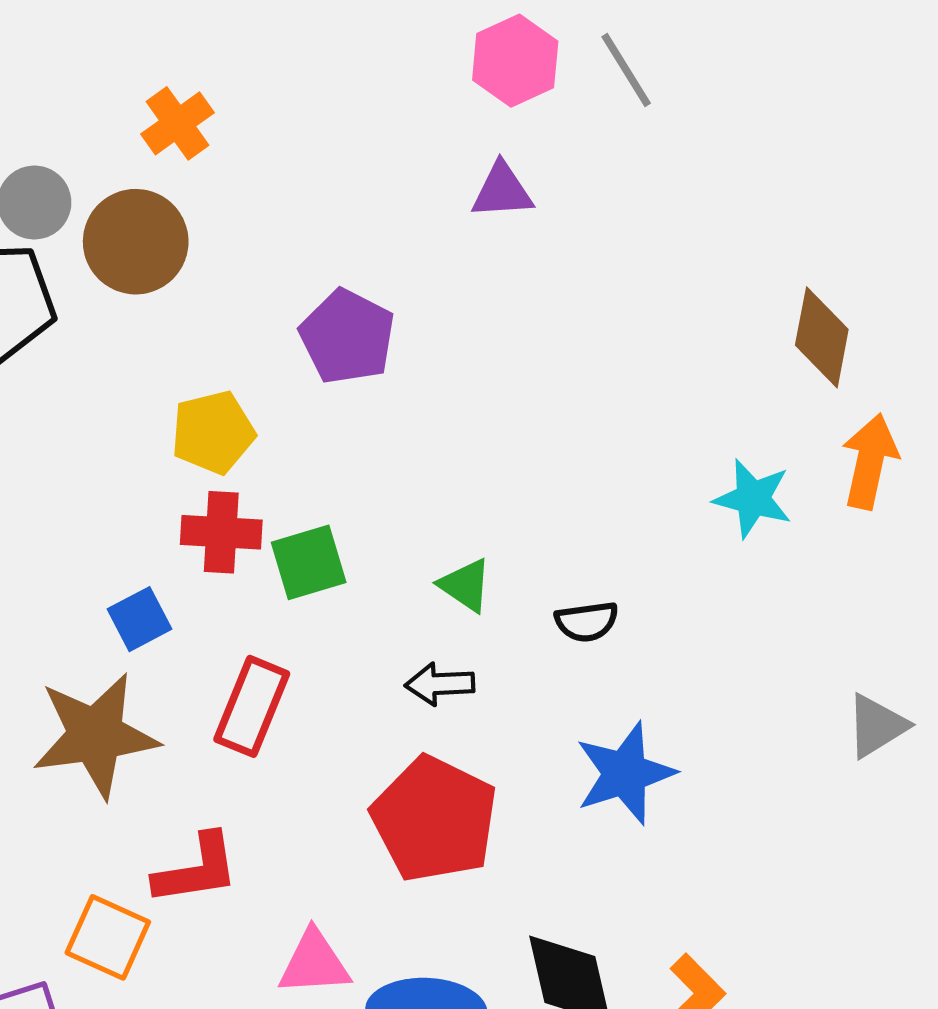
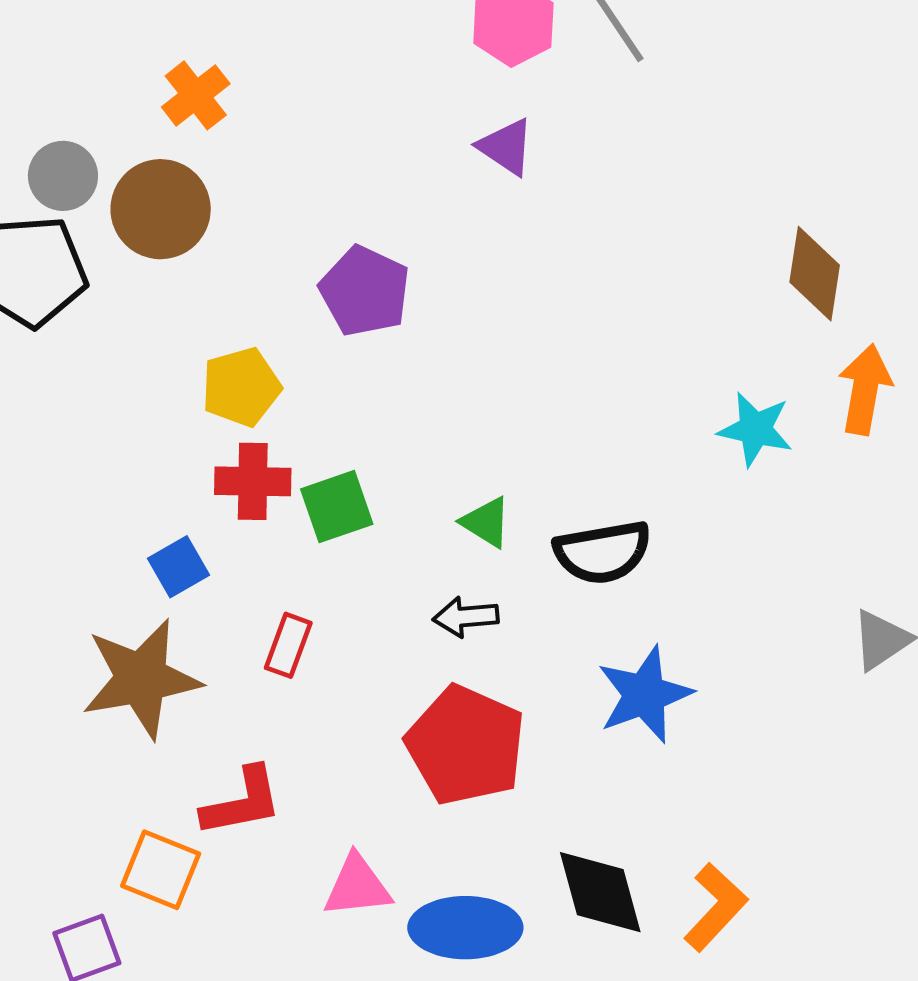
purple triangle: (502, 191) -> (506, 147), turned 40
black semicircle: (587, 622) -> (603, 552), size x1.6
red rectangle: (252, 706) -> (288, 645), size x0.7

